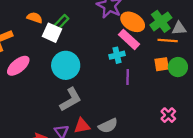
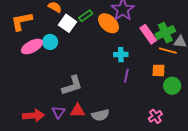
green rectangle: (61, 22) -> (86, 16), moved
orange ellipse: (133, 22) -> (109, 23), moved
pink rectangle: (129, 39) -> (148, 34), moved
cyan circle: (66, 65) -> (50, 42), moved, size x0.6
green circle: (178, 67) -> (172, 86), moved

